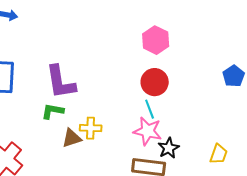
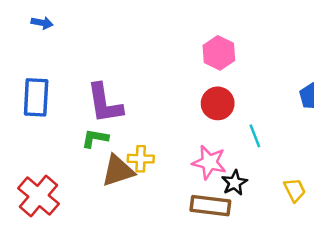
cyan line: (150, 109) -> (255, 136), moved
brown triangle: (72, 138) -> (118, 171), size x1.4
yellow trapezoid: (219, 154) -> (295, 190), turned -45

